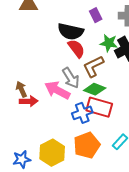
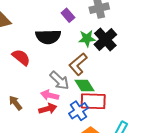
red semicircle: (76, 48) -> (21, 57), moved
green diamond: (95, 89) -> (85, 85), turned 50
pink arrow: (57, 90) -> (50, 95), size x0.7
red arrow: (29, 101) -> (48, 109), moved

